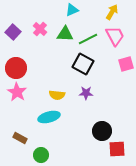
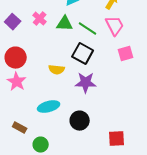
green line: (88, 39) -> (88, 29), turned 60
purple star: (86, 93) -> (86, 83), size x1.5
yellow semicircle: (57, 95) -> (57, 70), moved
black circle: (102, 131) -> (80, 121), moved

